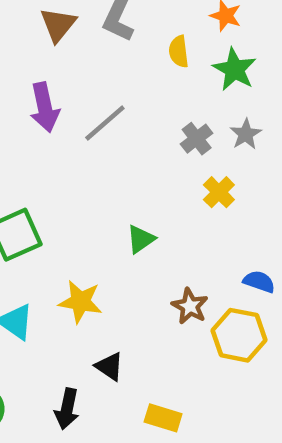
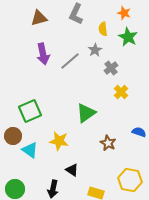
brown triangle: (58, 25) -> (39, 18), moved, turned 36
gray star: (246, 134) -> (95, 50), moved
green triangle: (141, 239) -> (86, 113), size x1.5
yellow hexagon: (239, 335) -> (130, 180), moved

